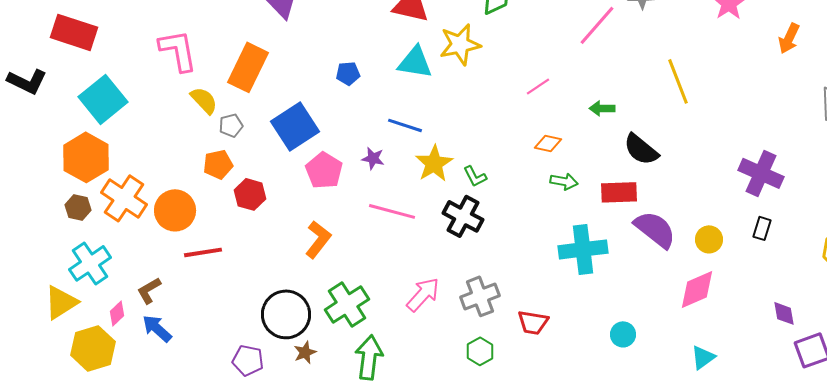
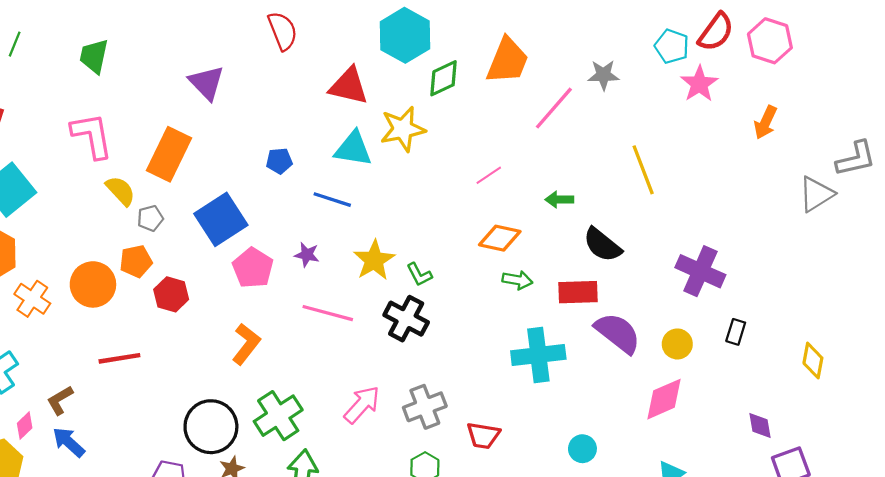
blue line: (405, 125) -> (332, 200), moved
orange diamond: (548, 143) -> (500, 238), size x1.4
purple cross: (761, 173) -> (700, 271), moved
orange cross: (124, 198) -> (32, 299), size x0.7
orange circle: (175, 210) -> (93, 284), moved

